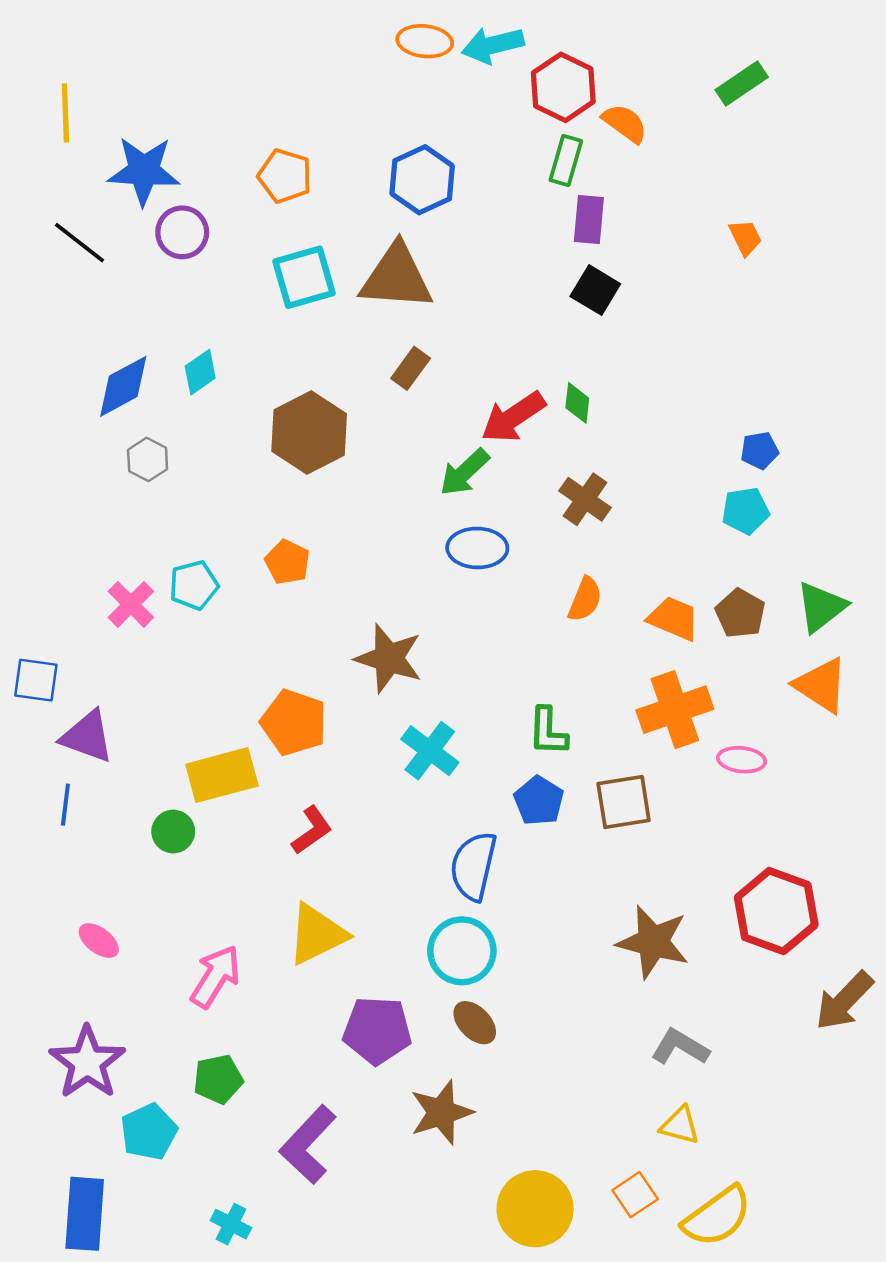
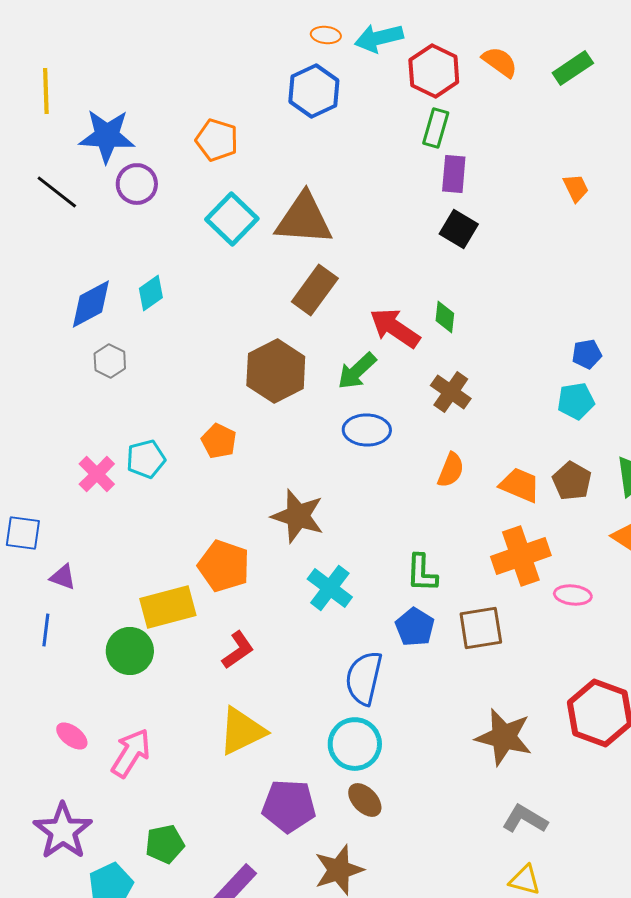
orange ellipse: (425, 41) -> (326, 35), size x0.7
orange semicircle: (625, 123) -> (500, 62), moved
blue hexagon: (422, 180) -> (314, 91), moved
cyan square: (304, 277) -> (232, 219), turned -30
brown rectangle: (411, 368) -> (315, 290), size x1.5
red arrow: (513, 417) -> (395, 328), turned 68
brown hexagon: (309, 432) -> (276, 371), moved
purple triangle: (87, 737) -> (63, 577), size x0.6
green circle: (173, 832) -> (130, 651), size x1.4
pink arrow: (216, 976) -> (131, 753), moved

